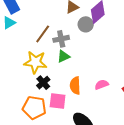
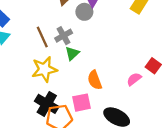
brown line: (43, 34) -> (42, 37), turned -42
black cross: (43, 83) -> (47, 104), moved, size x1.5
pink semicircle: (102, 85) -> (134, 79), moved

